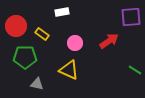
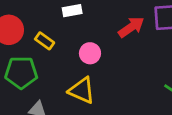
red arrow: (109, 41) -> (131, 27), moved

